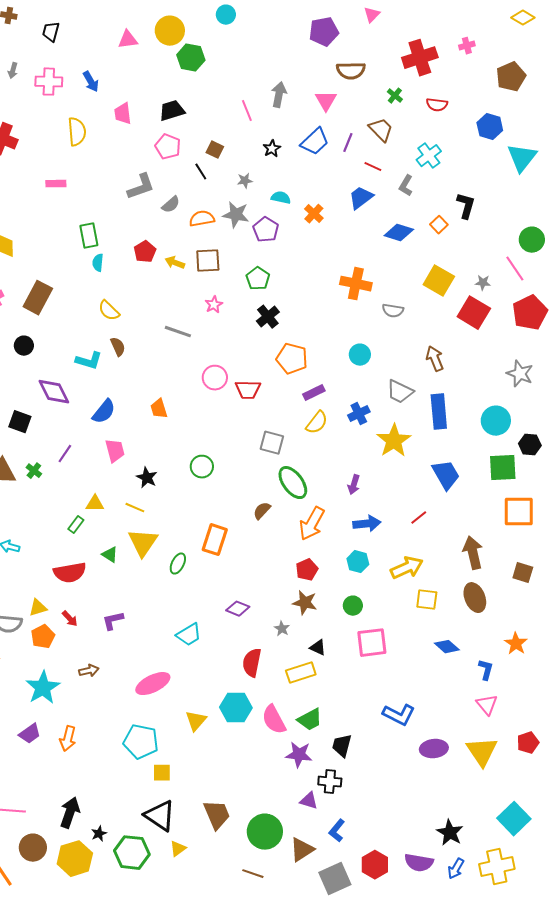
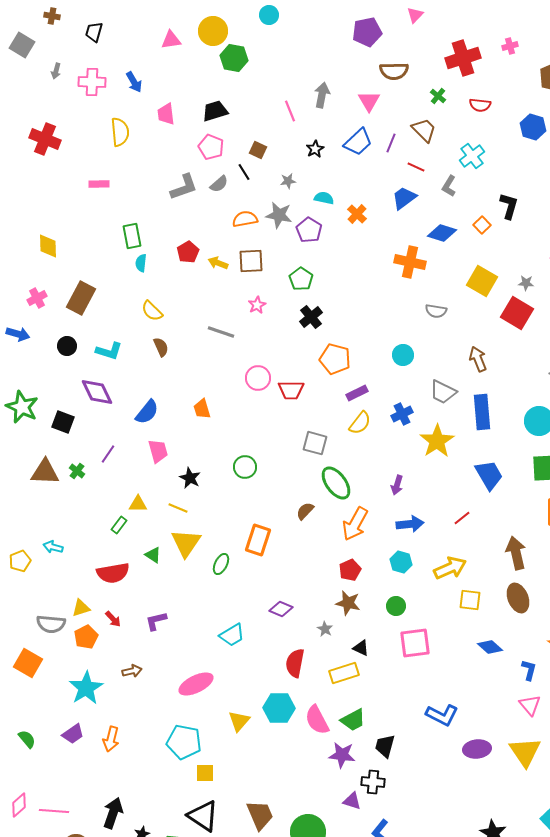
gray semicircle: (171, 205) -> (219, 184), moved
orange cross: (356, 284) -> (410, 262), moved
cyan L-shape: (89, 361) -> (109, 351), moved

